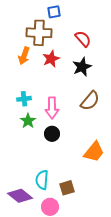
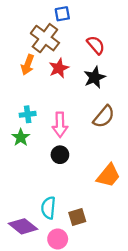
brown cross: (39, 33) -> (45, 38), turned 35
green star: (28, 121) -> (21, 137), moved

